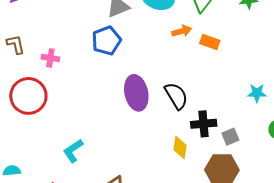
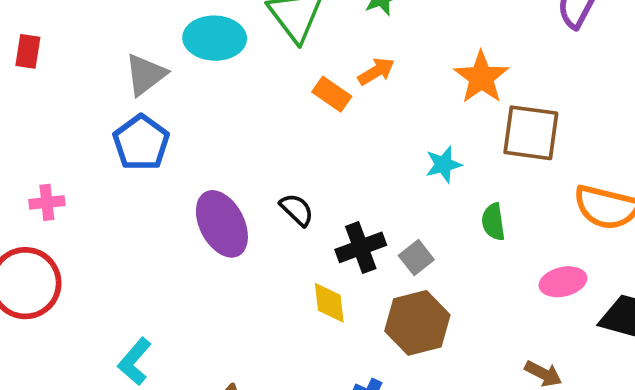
orange arrow: (182, 31) -> (376, 71), moved
orange rectangle: (210, 42) -> (332, 94), turned 30
black semicircle: (176, 96) -> (297, 210), size x0.7

